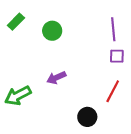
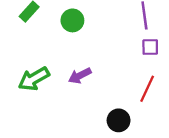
green arrow: (18, 96) -> (34, 79), moved

